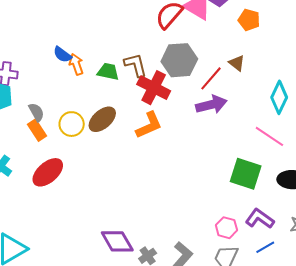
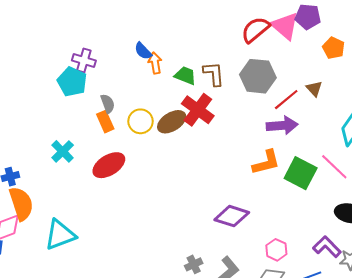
red cross: (154, 88) -> (198, 110), moved
orange L-shape: (149, 125) -> (266, 162), moved
green square: (246, 174) -> (301, 173), moved
purple L-shape: (260, 219) -> (327, 247), moved
purple diamond: (117, 241) -> (232, 216), moved, turned -52

